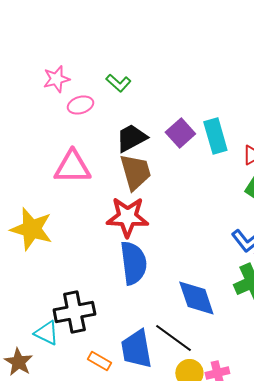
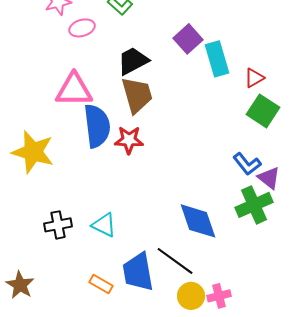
purple square: (180, 133) -> (188, 39), moved
red star: (127, 217) -> (129, 140), size x0.7
blue semicircle: (133, 263) -> (97, 126), moved
black cross: (74, 312) -> (58, 225), moved, size x0.7
cyan triangle: (46, 333) -> (104, 225), moved

